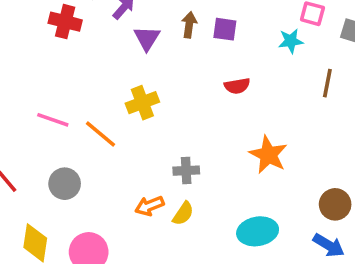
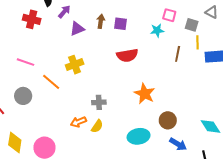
purple triangle: (147, 38) -> (77, 29), turned 35
red semicircle: (237, 86) -> (127, 55), size x1.5
pink line: (53, 120) -> (26, 62), moved
gray circle: (65, 184) -> (23, 96), moved
brown circle: (335, 204) -> (168, 120), moved

